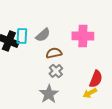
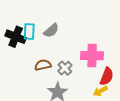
pink cross: (83, 36) -> (92, 56), moved
brown semicircle: (54, 53) -> (43, 65), moved

